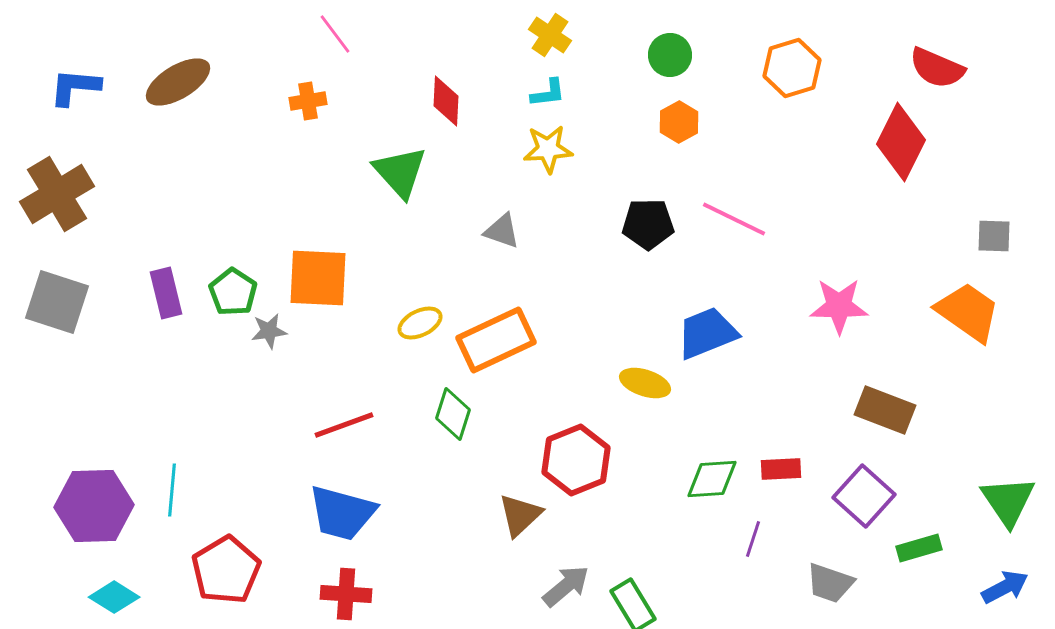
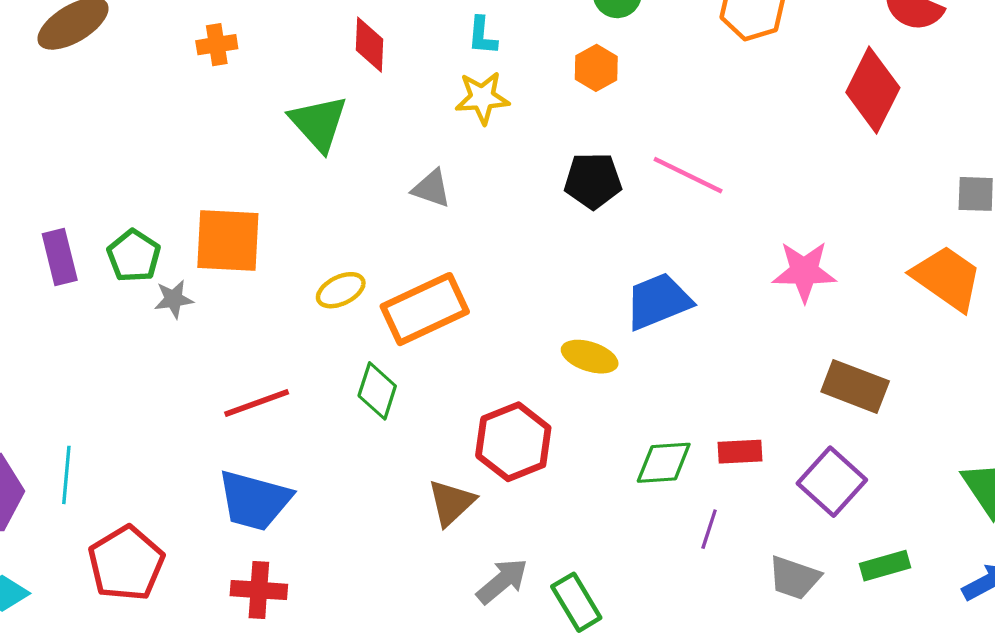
cyan L-shape: (548, 93) -> (482, 36), turned 102
orange hexagon: (679, 122) -> (596, 68), moved
green rectangle: (919, 548) -> (885, 566), moved

